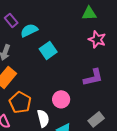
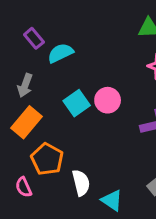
cyan square: (48, 50) -> (77, 103), moved
pink circle: (61, 99) -> (108, 100), moved

